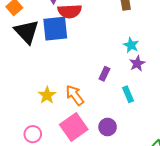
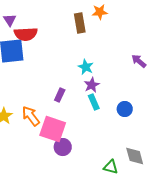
cyan rectangle: (128, 94) -> (94, 102), moved
pink square: (74, 127) -> (53, 129), moved, turned -36

